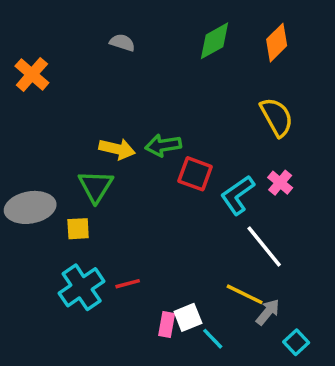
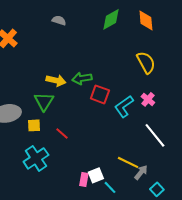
orange diamond: (277, 43) -> (146, 20), turned -50
white line: (264, 246) -> (155, 135), moved
red line: (128, 284) -> (62, 133), moved, turned 56

